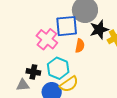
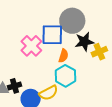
cyan hexagon: (58, 68) -> (65, 76), moved
black cross: (33, 72) -> (14, 86), moved, turned -32

